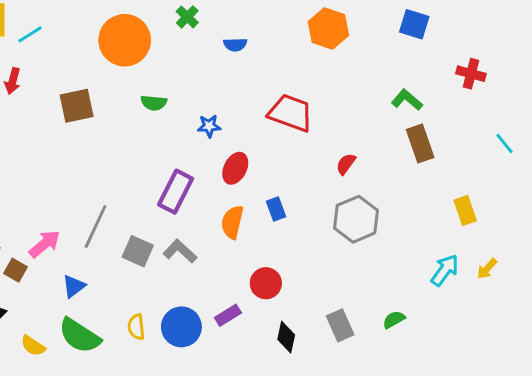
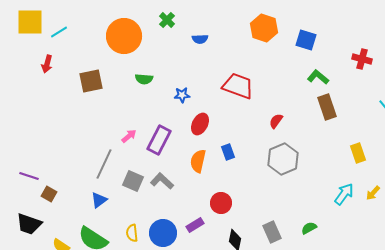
blue square: (414, 24) -> (306, 40), moved
pink arrow: (45, 244) -> (129, 136), moved, size x0.7
blue triangle: (74, 286) -> (99, 200), moved

